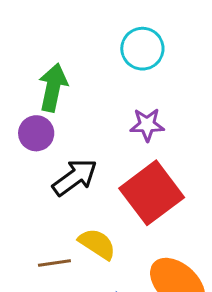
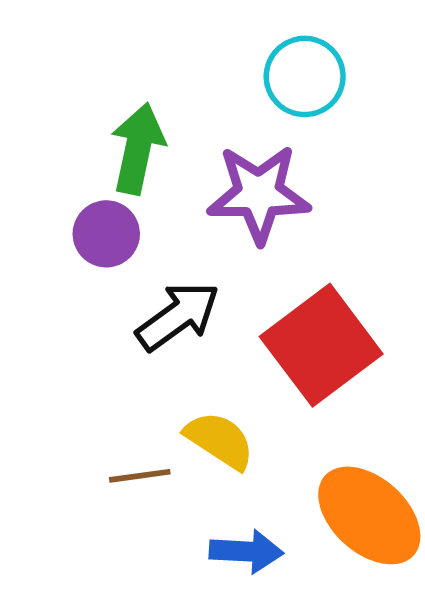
purple star: (147, 125) -> (259, 194), moved, size x1.6

